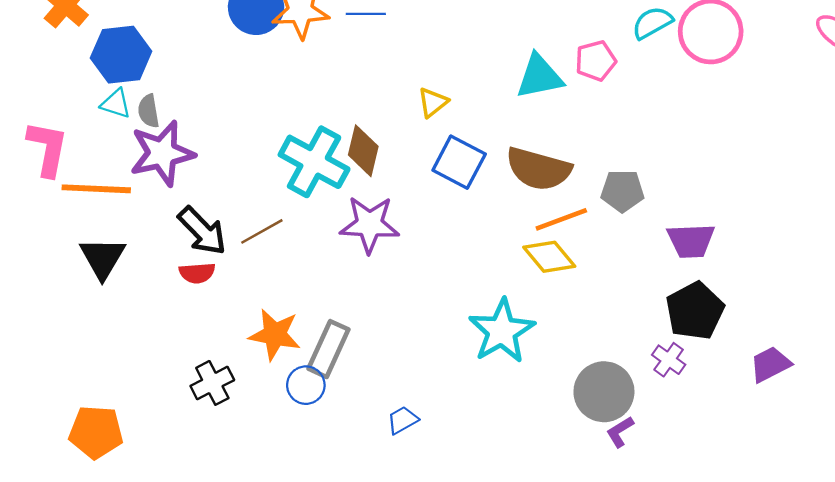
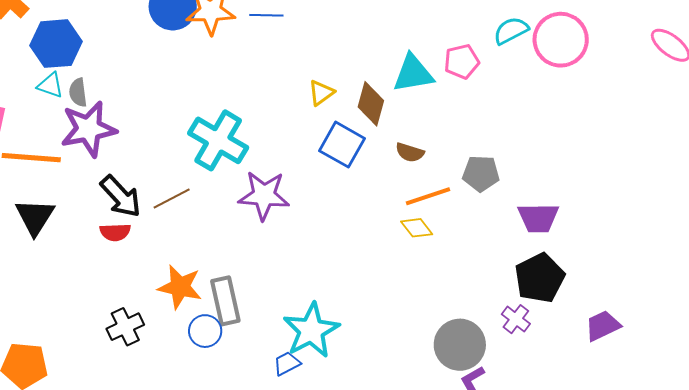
brown diamond: (363, 151) -> (371, 104), moved
brown semicircle: (538, 169) -> (410, 152), size x0.5
yellow diamond: (549, 257) -> (417, 228), size x0.7
cyan star: (502, 331) -> (311, 330), moved
gray rectangle: (328, 349) -> (225, 301), turned -39

